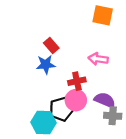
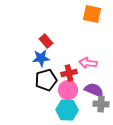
pink arrow: (98, 59) -> (88, 63), moved
black pentagon: (61, 109) -> (46, 80), moved
cyan hexagon: (43, 122) -> (67, 110), moved

